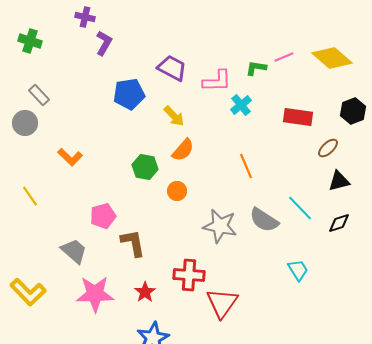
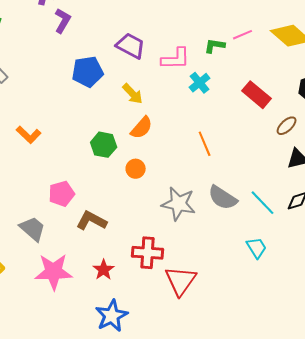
red rectangle: (298, 117) -> (257, 95), turned 32
cyan line: (300, 208) -> (263, 203), moved
brown L-shape: (133, 243) -> (92, 221), turned -52

